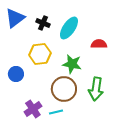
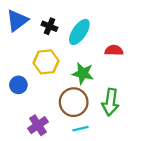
cyan line: (56, 112) -> (81, 129), moved

